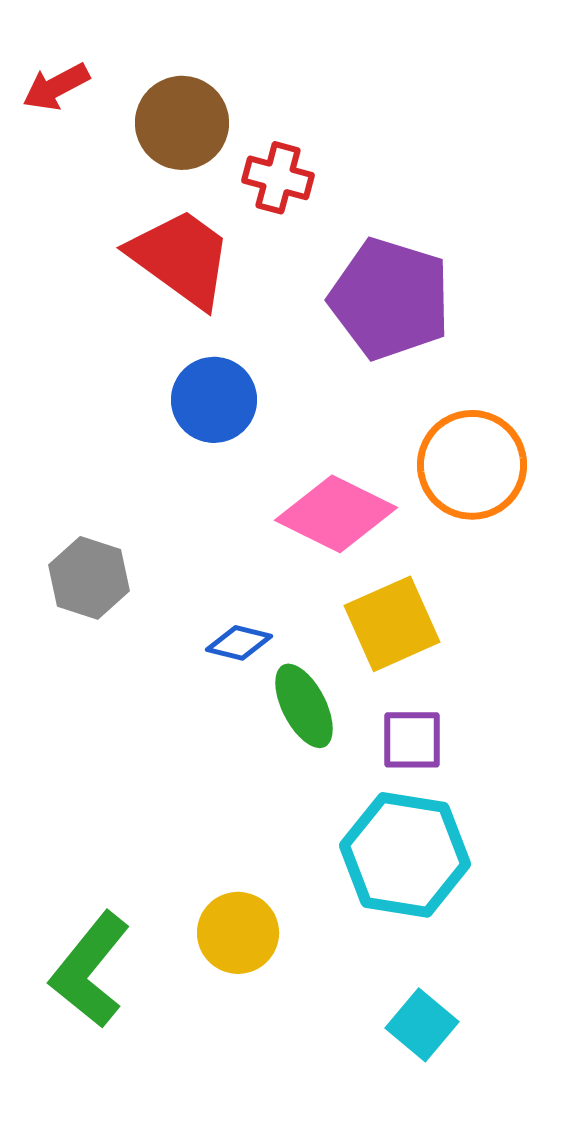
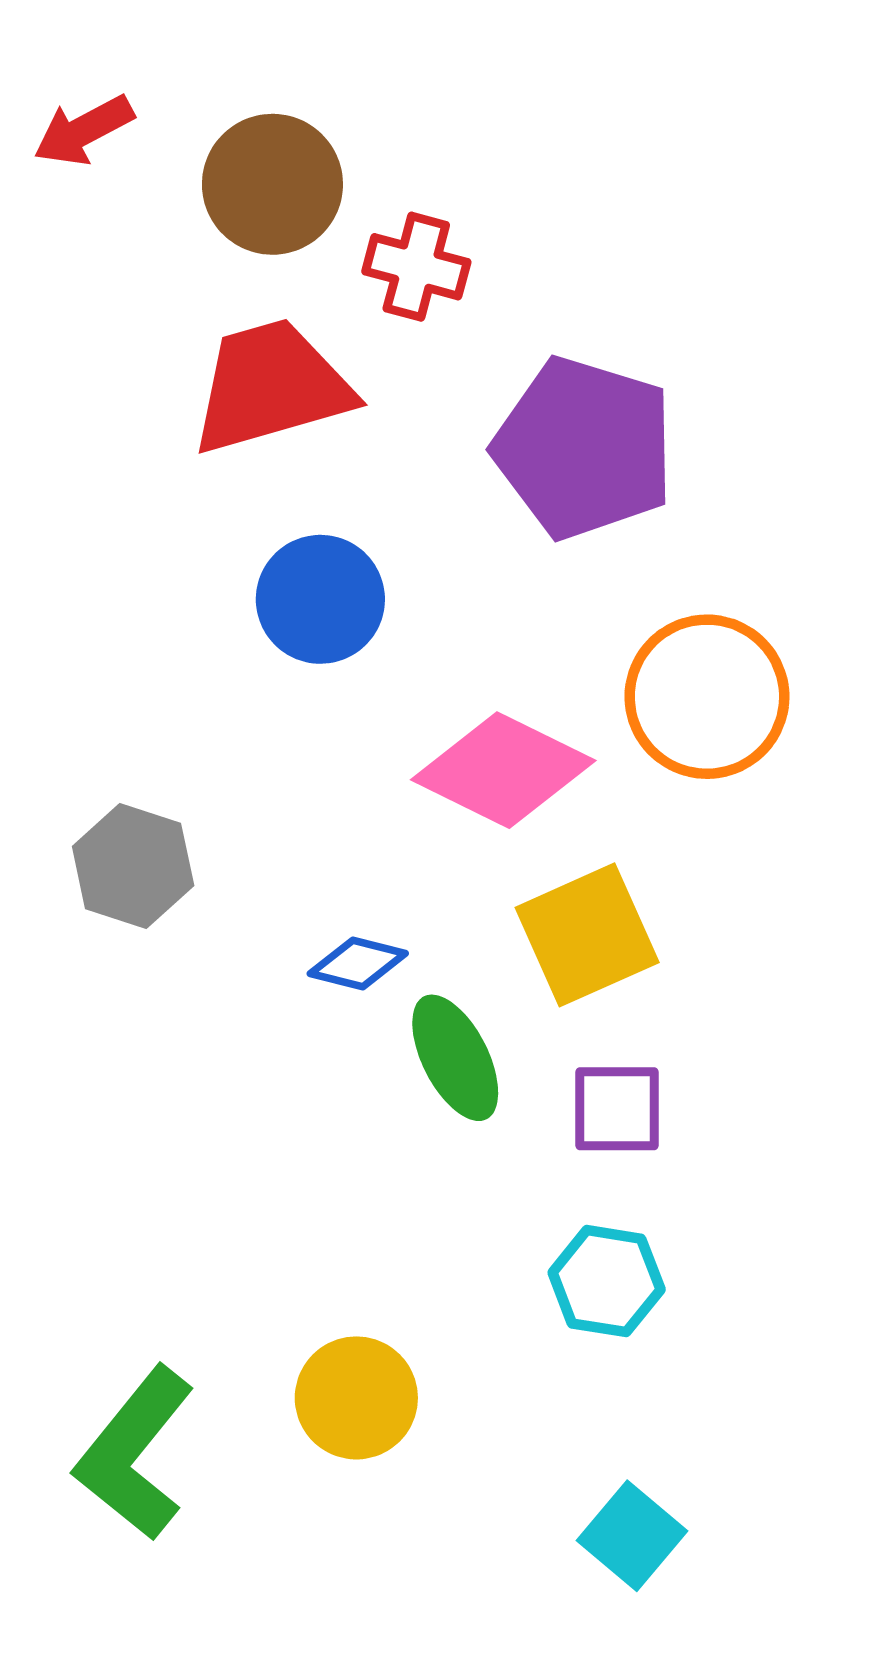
red trapezoid: (181, 258) -> (271, 387), turned -52
cyan hexagon: (405, 855) -> (607, 1281), size x0.6

